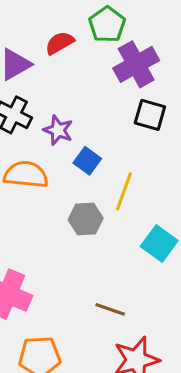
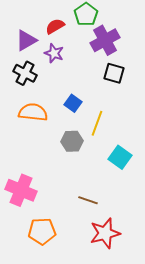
purple star: (58, 130) -> (54, 53), moved

